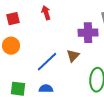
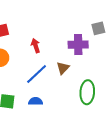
red arrow: (46, 13) -> (36, 46), moved

